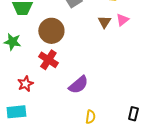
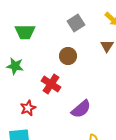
brown circle: (51, 31) -> (68, 56), moved, size x0.7

